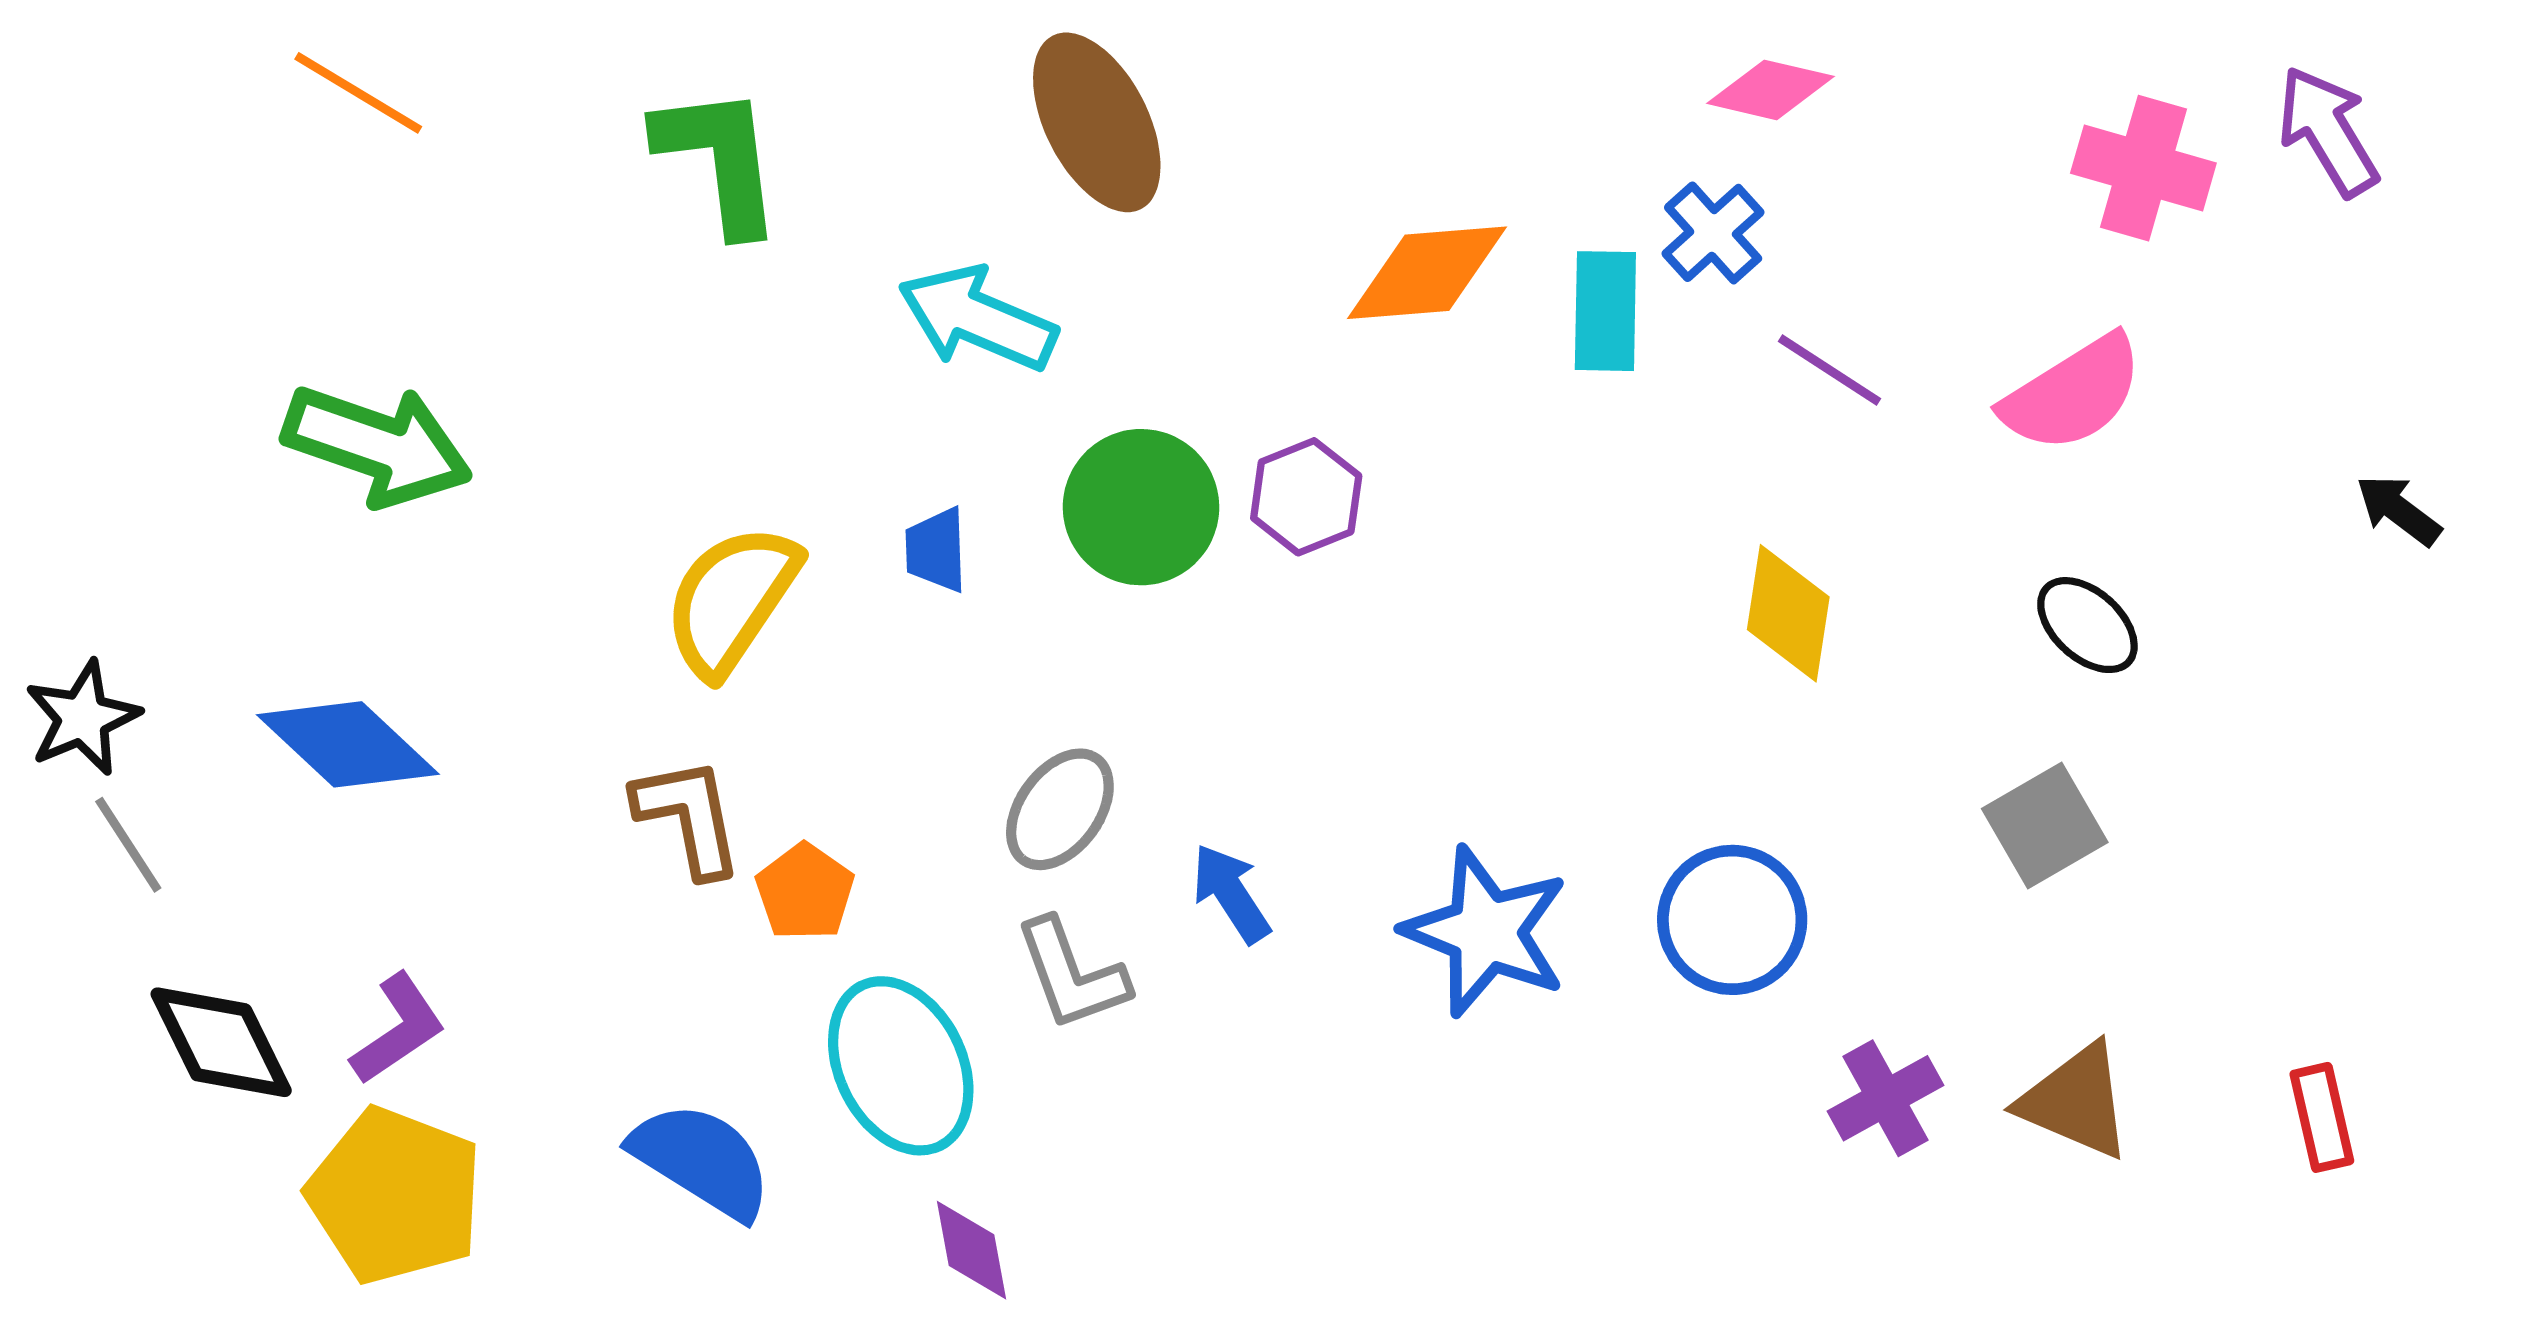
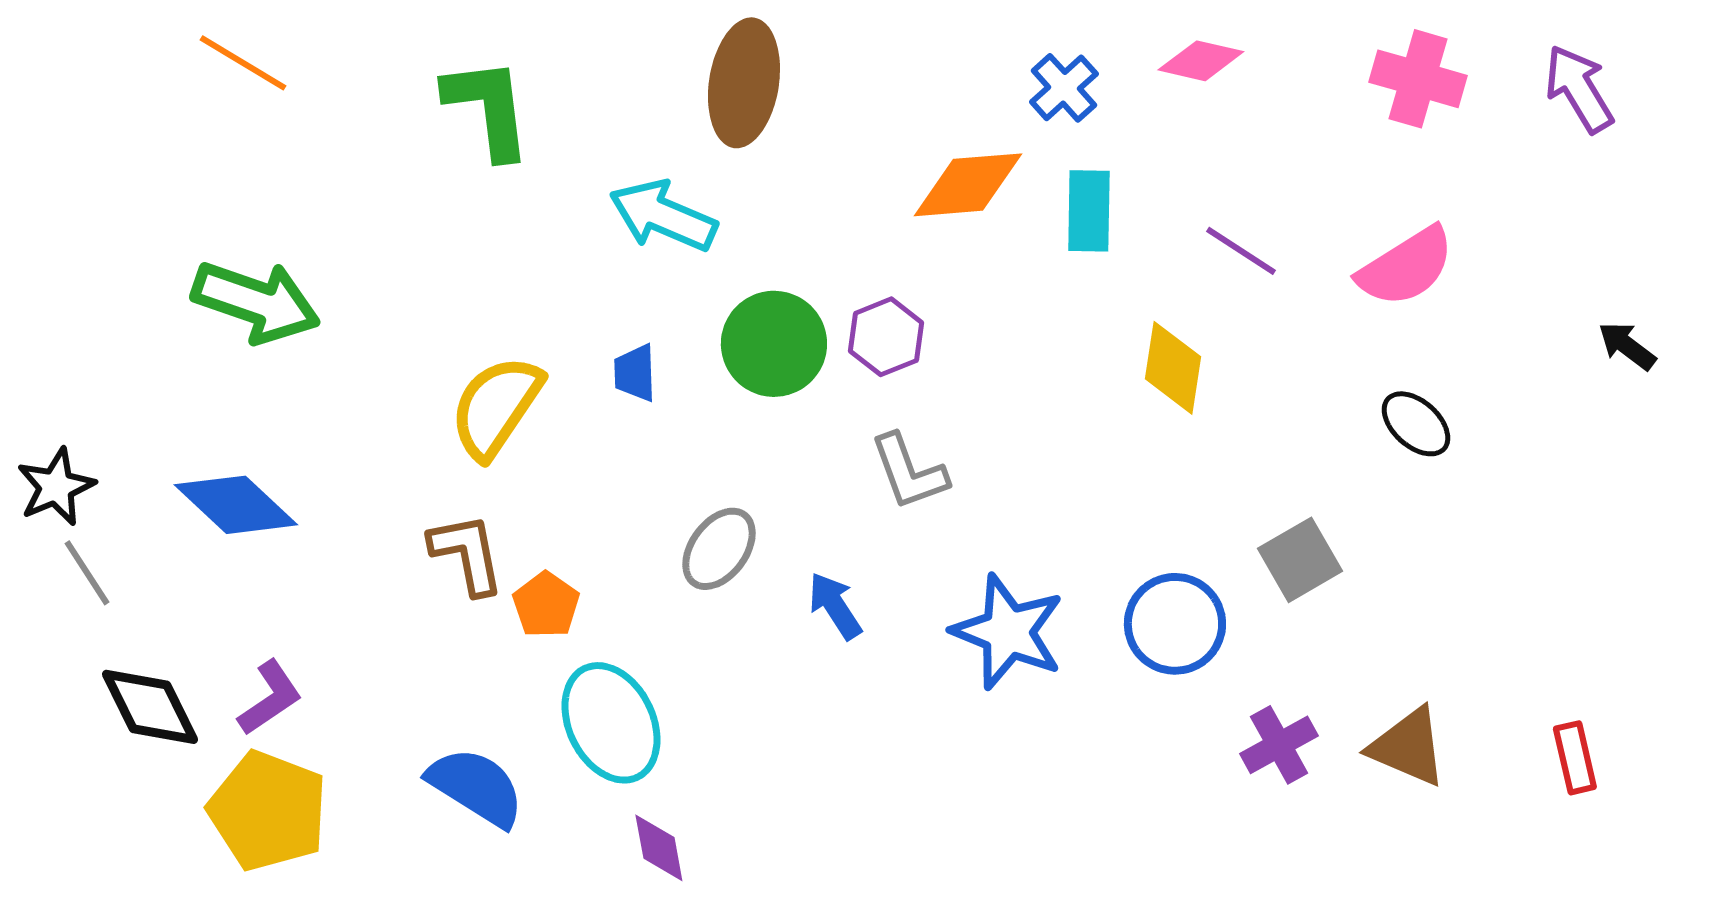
brown ellipse: (1097, 122) -> (744, 83), turned 36
pink cross: (2143, 168) -> (1418, 79), moved
blue cross: (1713, 233) -> (1064, 88), moved
yellow diamond: (1788, 613) -> (1173, 368), moved
gray square: (2045, 826) -> (1300, 560), moved
gray L-shape: (1072, 974) -> (909, 472), moved

